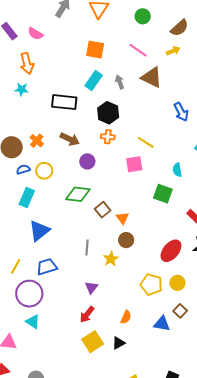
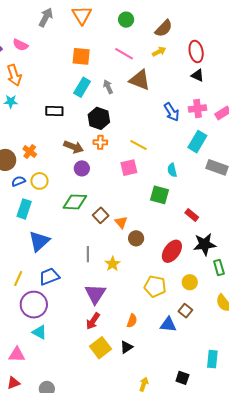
black rectangle: (64, 102) -> (54, 111), size x0.7
brown arrow: (70, 139) -> (74, 147), moved
brown circle: (126, 240) -> (136, 238), moved
yellow circle: (177, 283) -> (190, 282), moved
purple triangle: (91, 288) -> (95, 294), size x1.6

